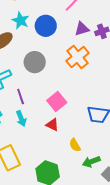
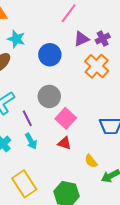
blue circle: (46, 26) -> (50, 55), moved
orange cross: (78, 57) -> (97, 66), moved
gray circle: (35, 62) -> (49, 96), moved

